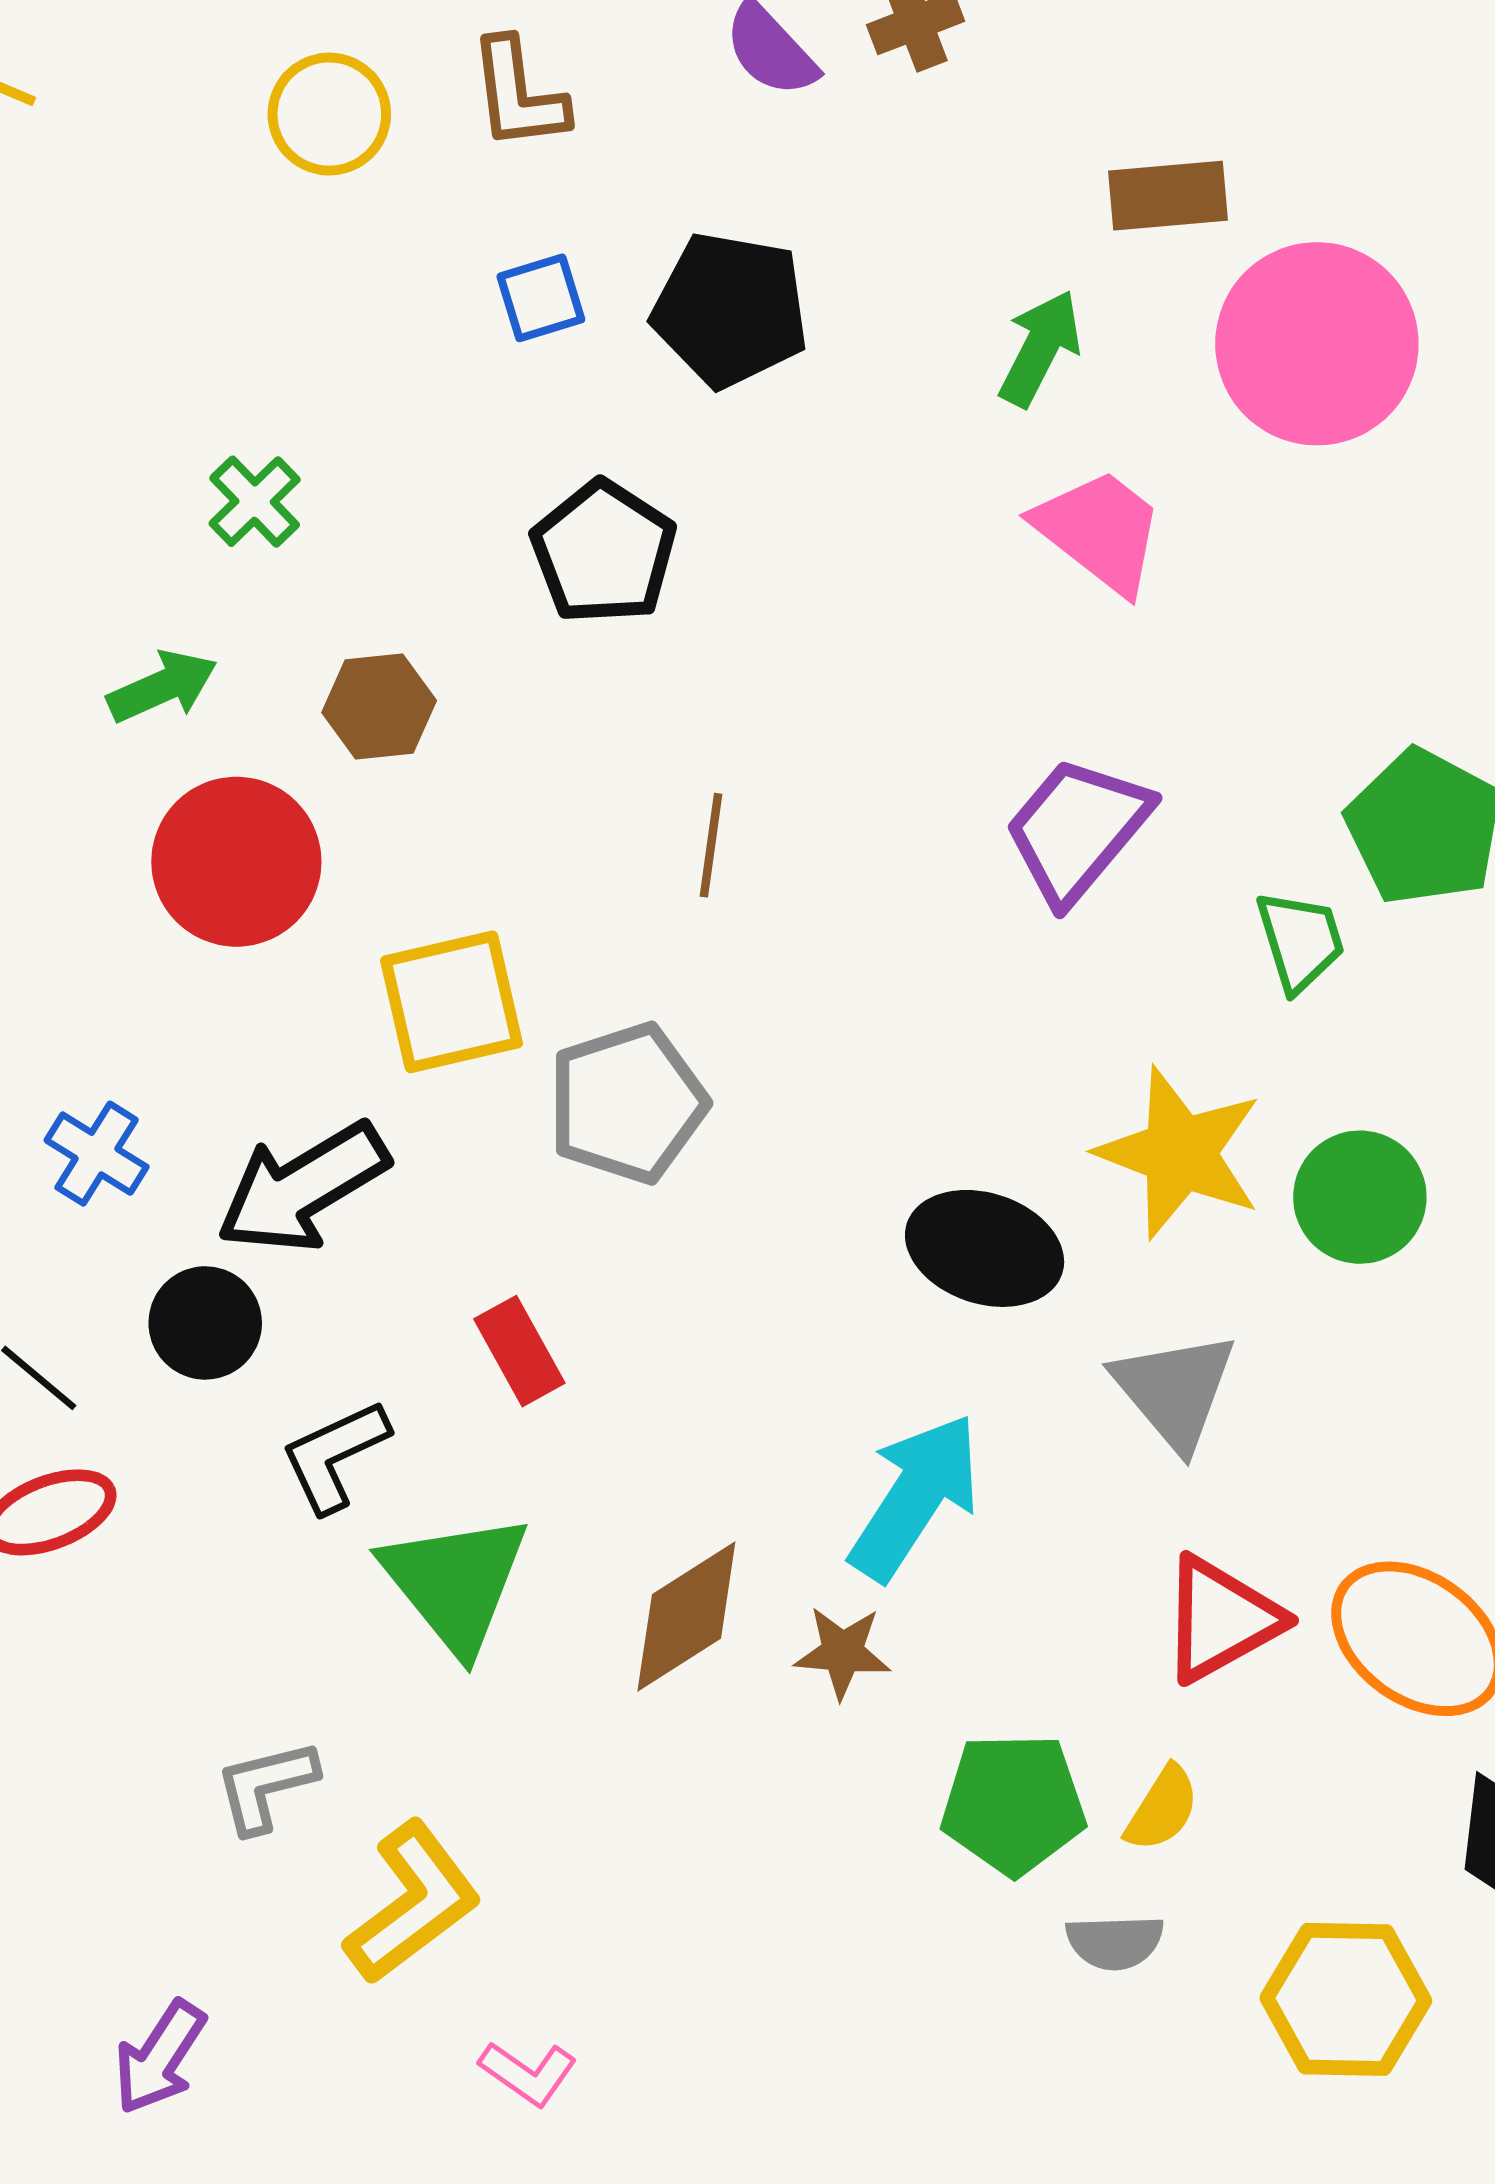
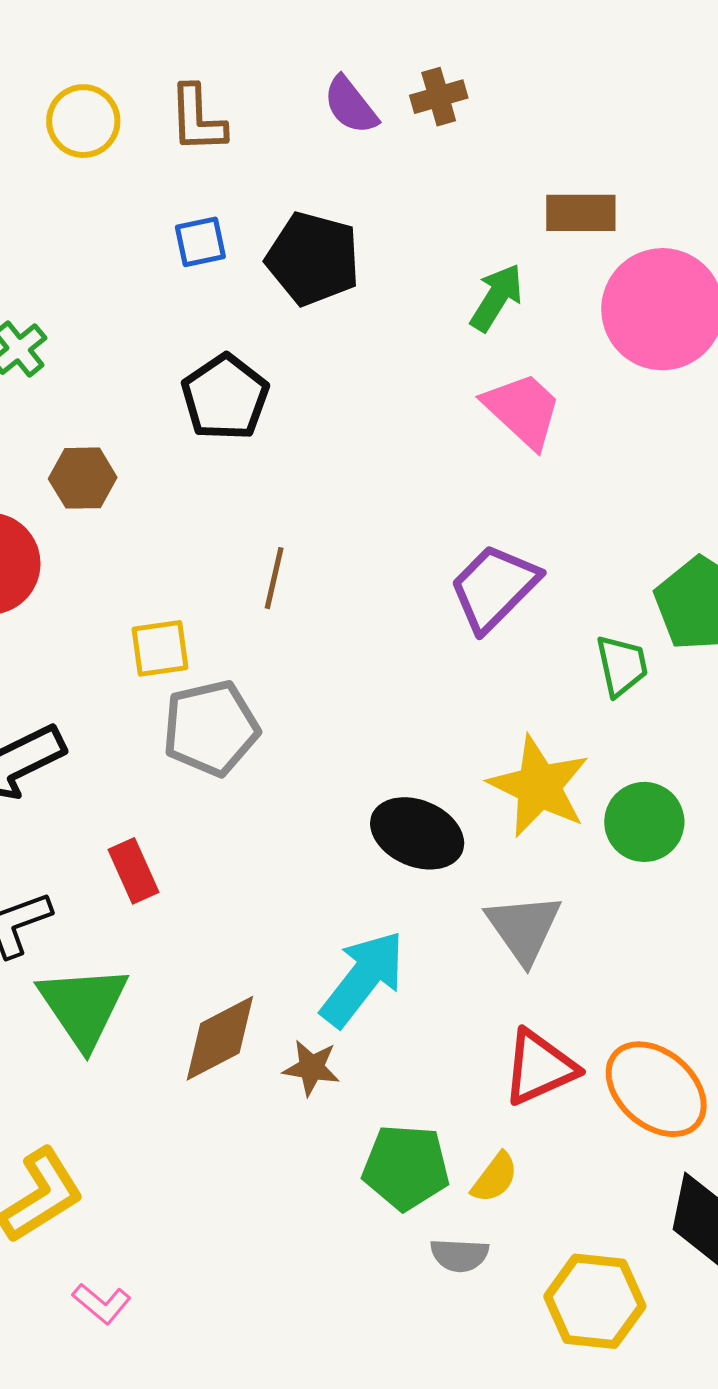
yellow square: (451, 1002) -> (160, 648), moved, size x0.7

